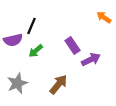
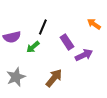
orange arrow: (104, 17) -> (94, 24), moved
black line: (31, 26) -> (43, 27), moved

